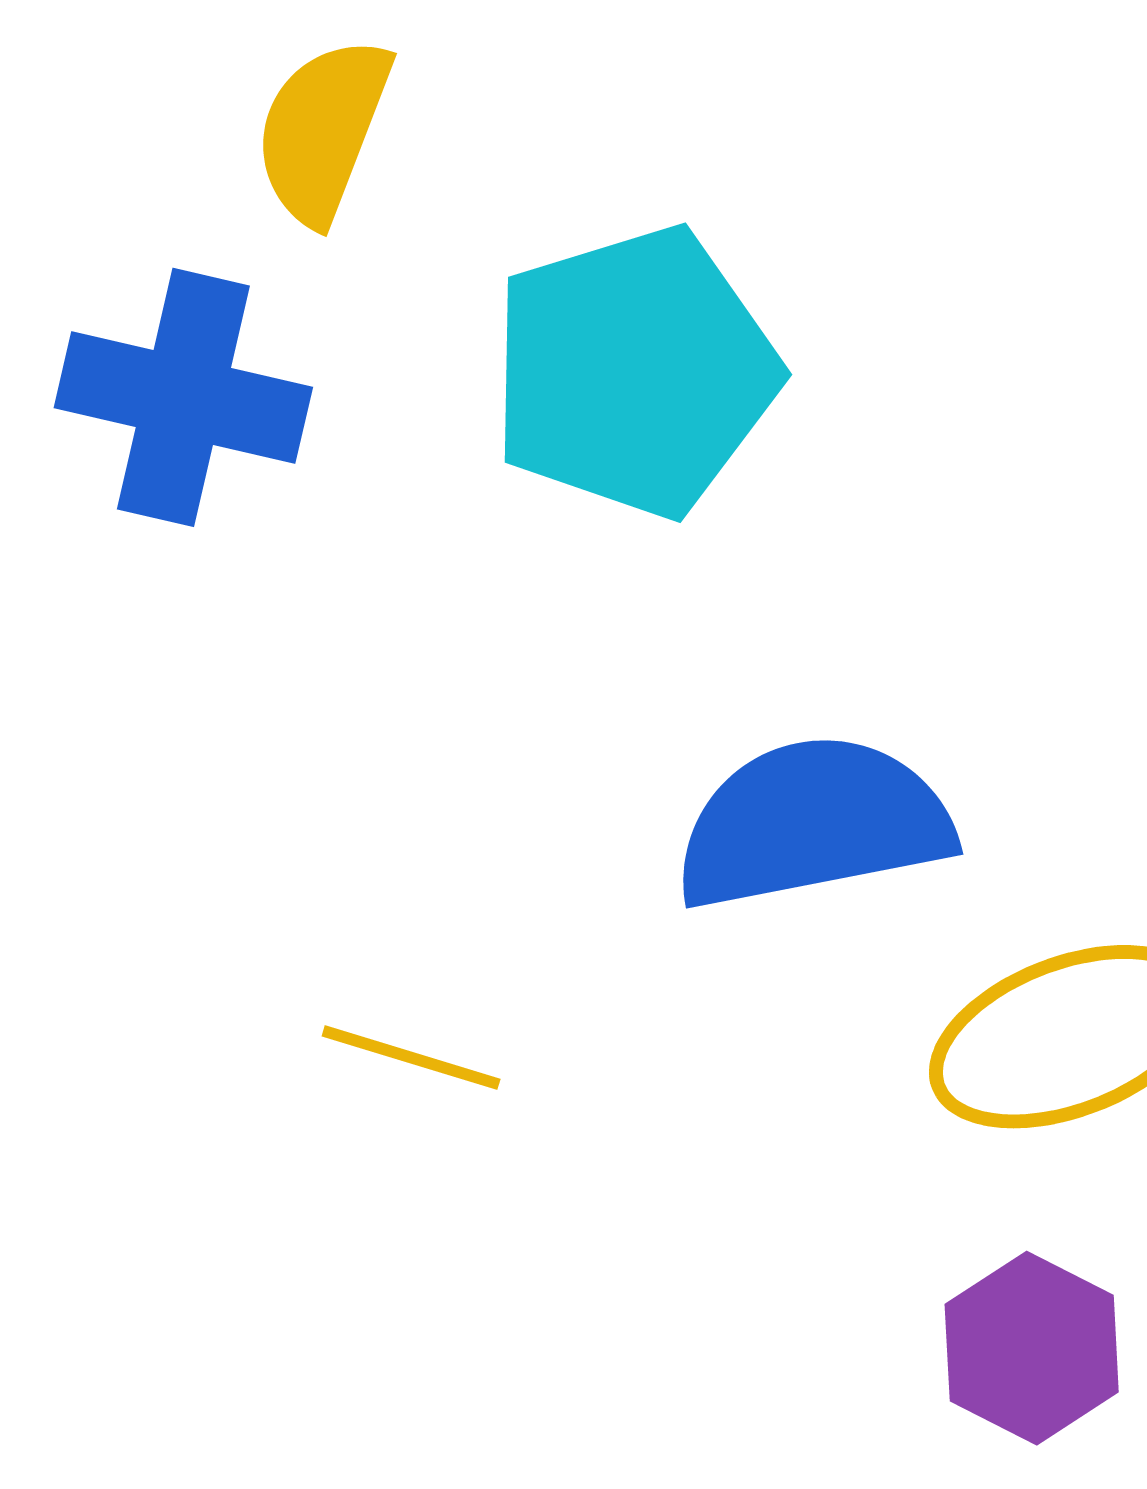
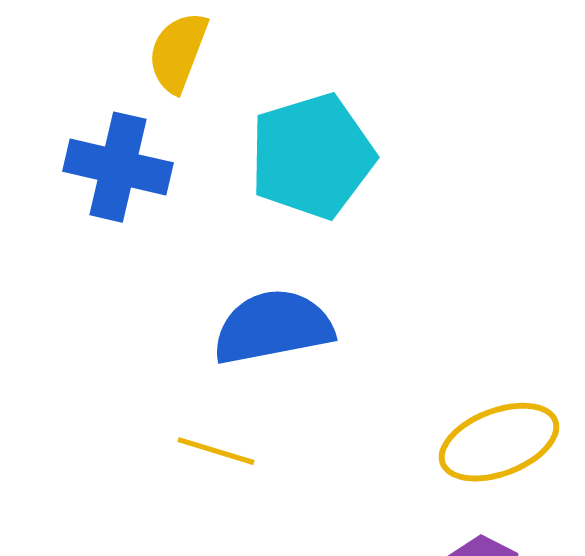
blue semicircle: (813, 823) -> (273, 327), moved

